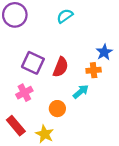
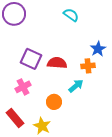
cyan semicircle: (65, 16) -> (71, 15), moved, turned 70
red semicircle: (61, 67) -> (57, 63), turned -108

